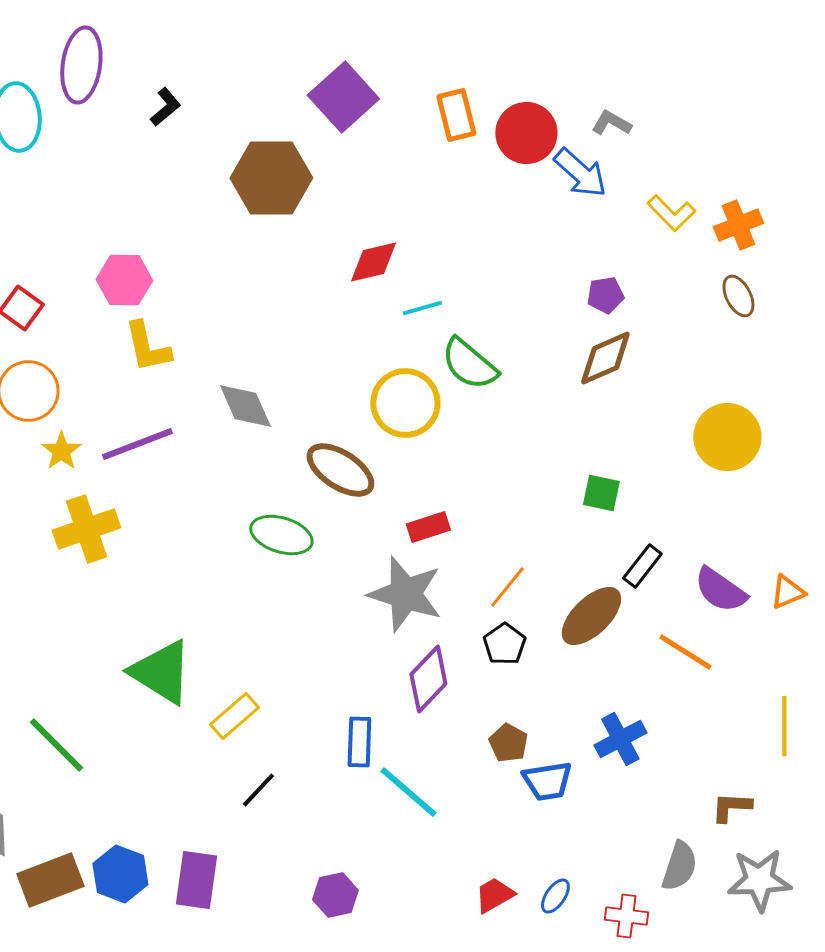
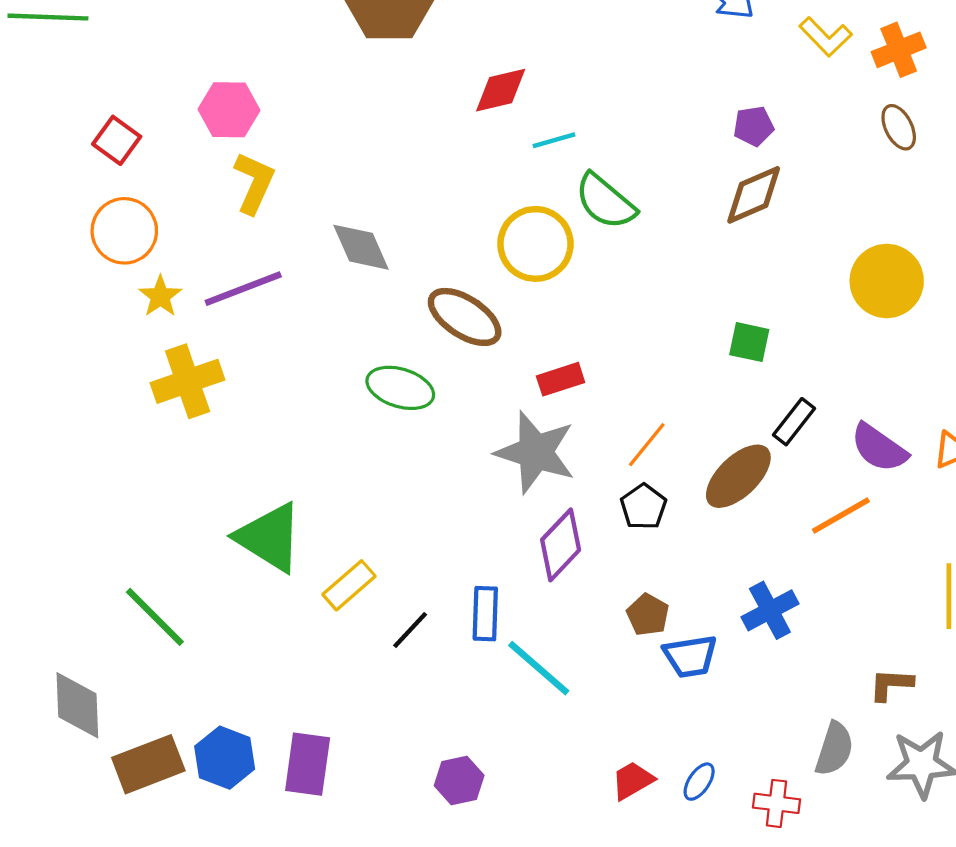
yellow L-shape: (147, 347) -> (254, 183), turned -144
orange line: (685, 652) -> (841, 515), turned -62
black line: (258, 790) -> (410, 630), moved

